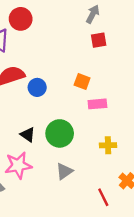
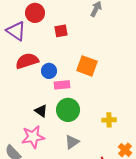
red square: (99, 40) -> (61, 31), moved
orange square: (82, 81) -> (87, 66), size x1.5
pink rectangle: (97, 104) -> (62, 85), moved

